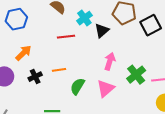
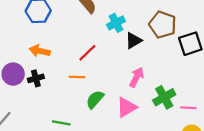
red line: (66, 37) -> (87, 53), moved, turned -48
orange arrow: (23, 53) -> (40, 51), turned -132
black cross: (35, 77) -> (36, 78), moved

